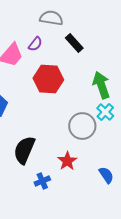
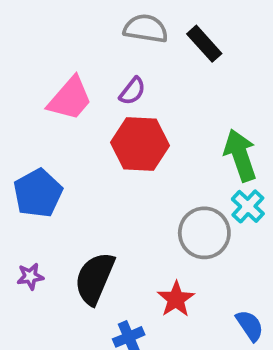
black rectangle: (74, 43) -> (204, 44), moved
purple semicircle: (35, 44) -> (132, 91), moved

